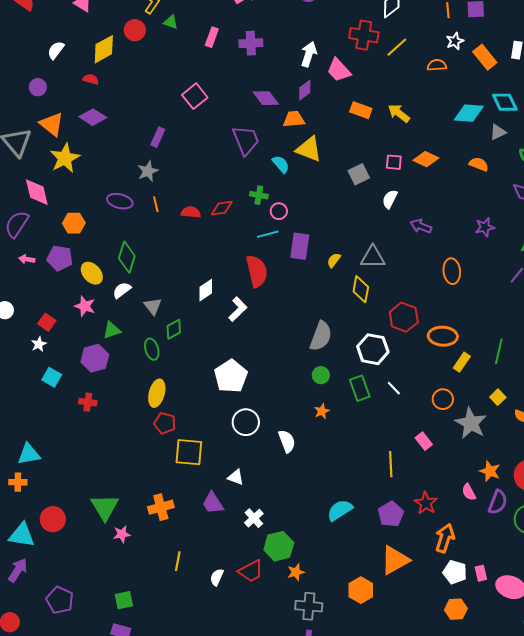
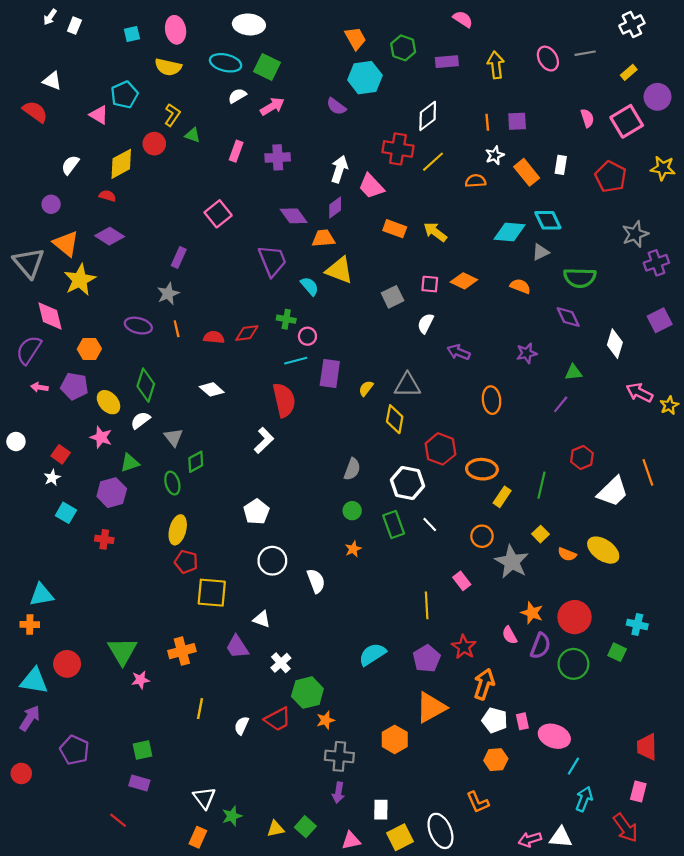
white diamond: (206, 290) -> (212, 389), moved, turned 75
gray semicircle: (321, 336) -> (352, 469), size x0.7
white pentagon: (231, 376) -> (256, 512), size x0.7

